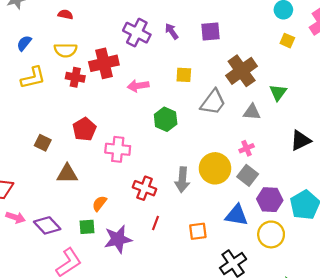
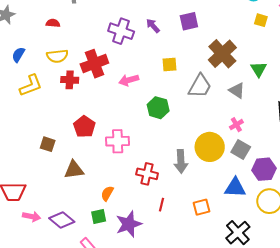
gray triangle: (252, 112) -> (237, 91), turned 36

